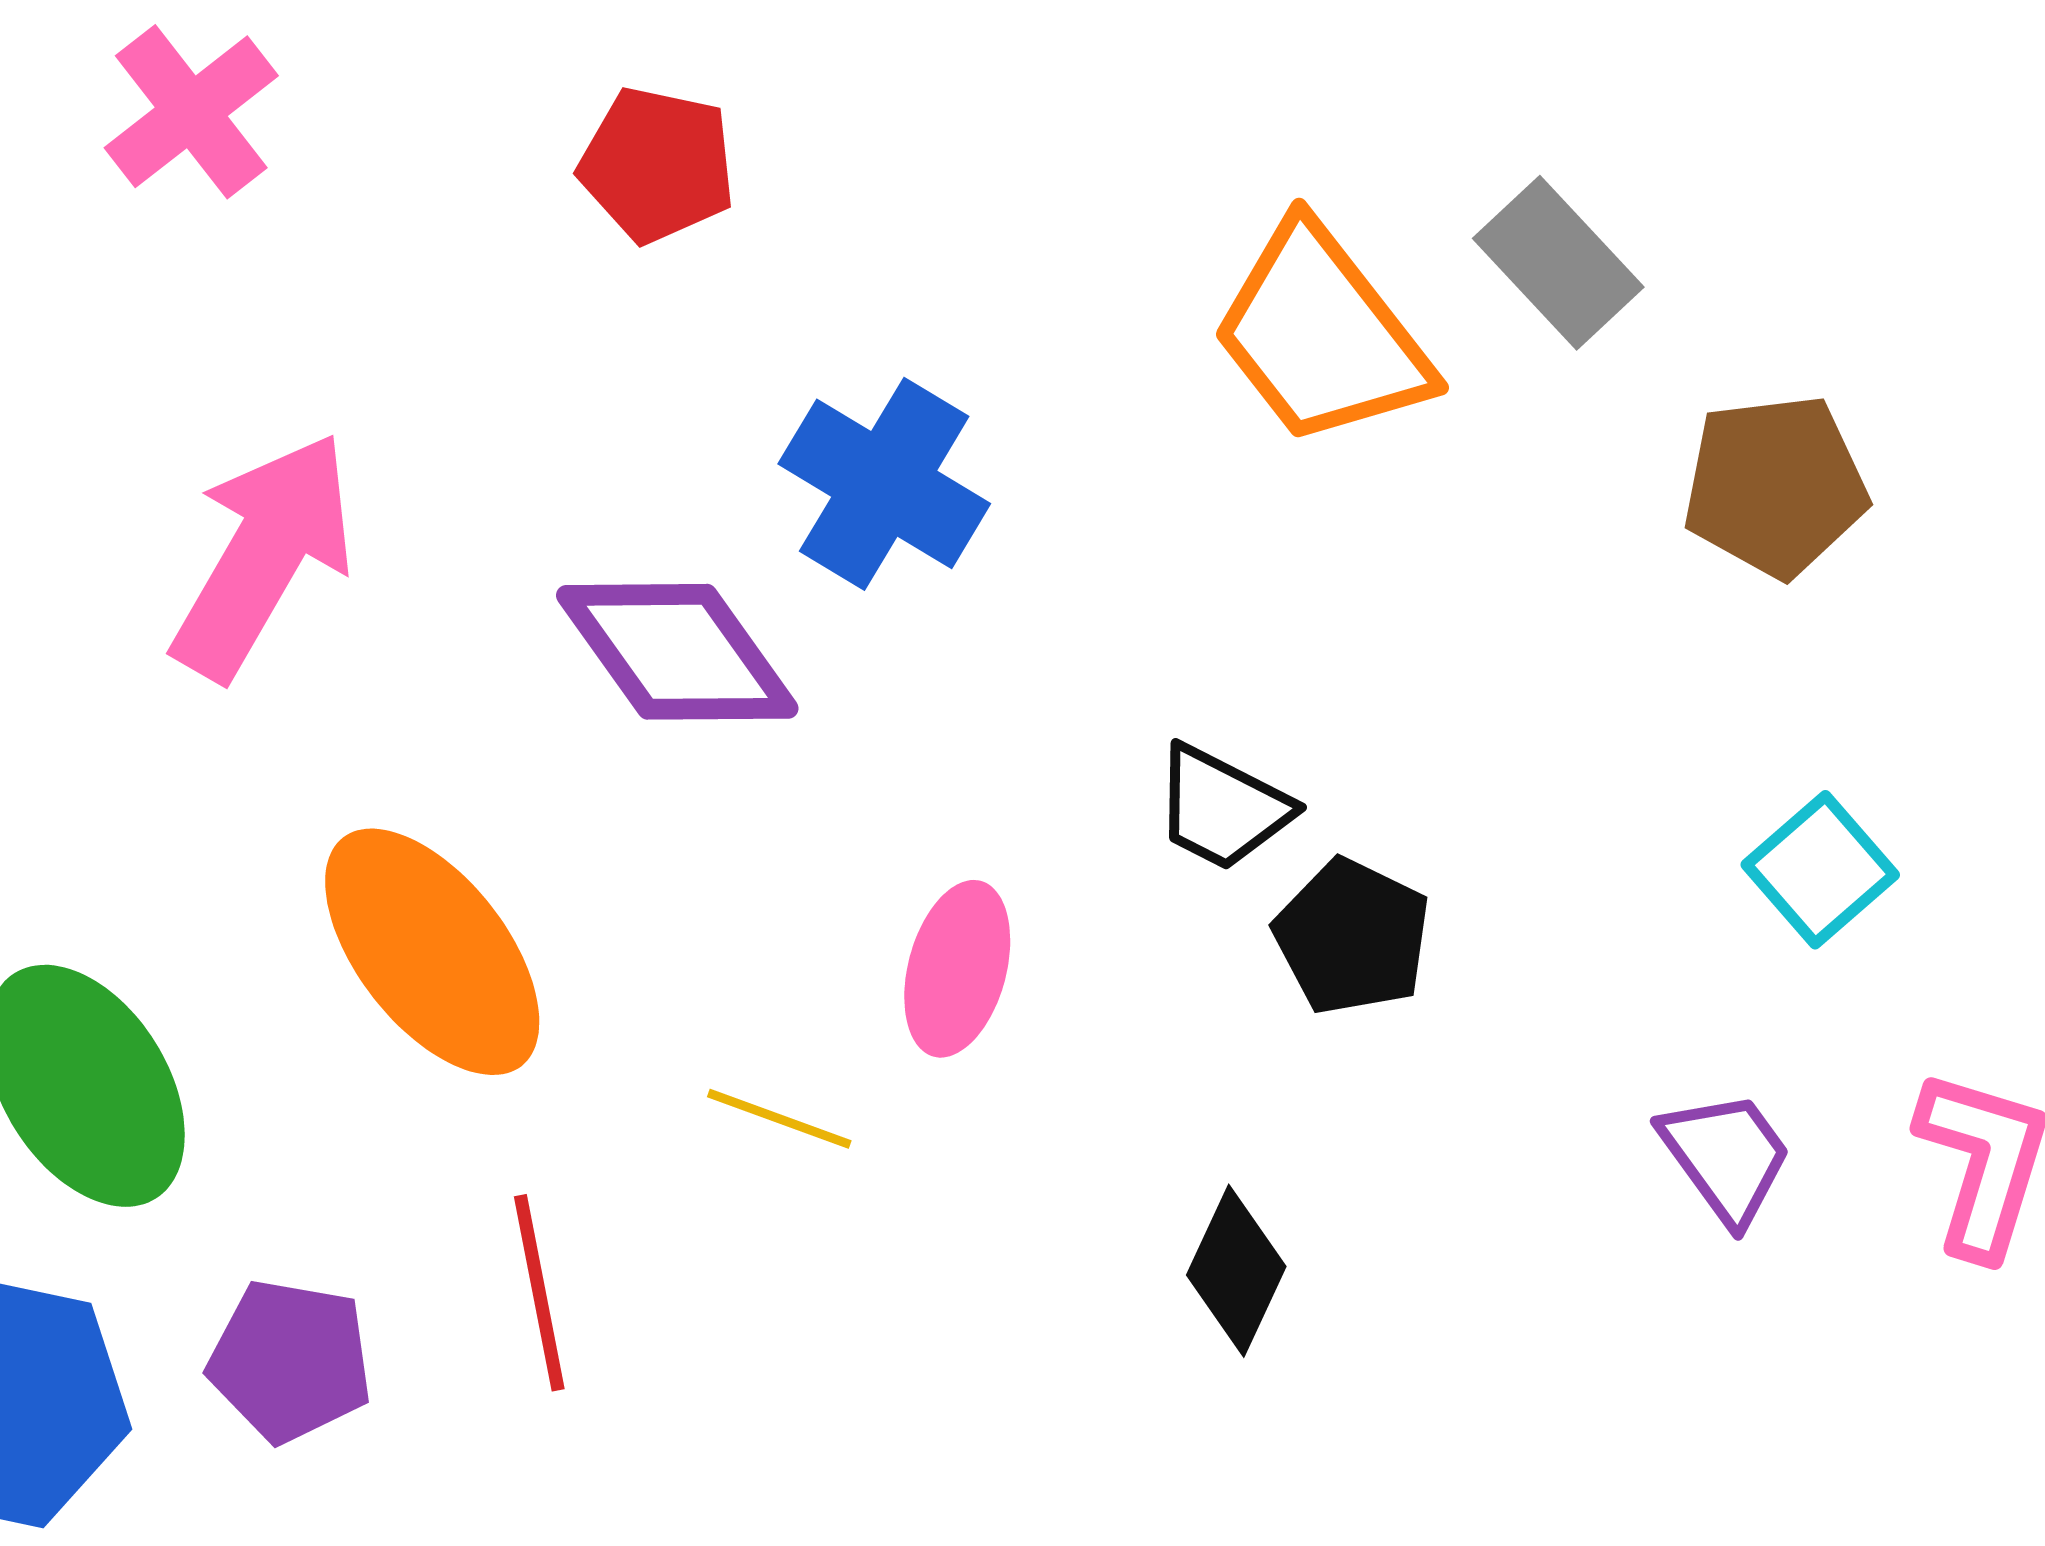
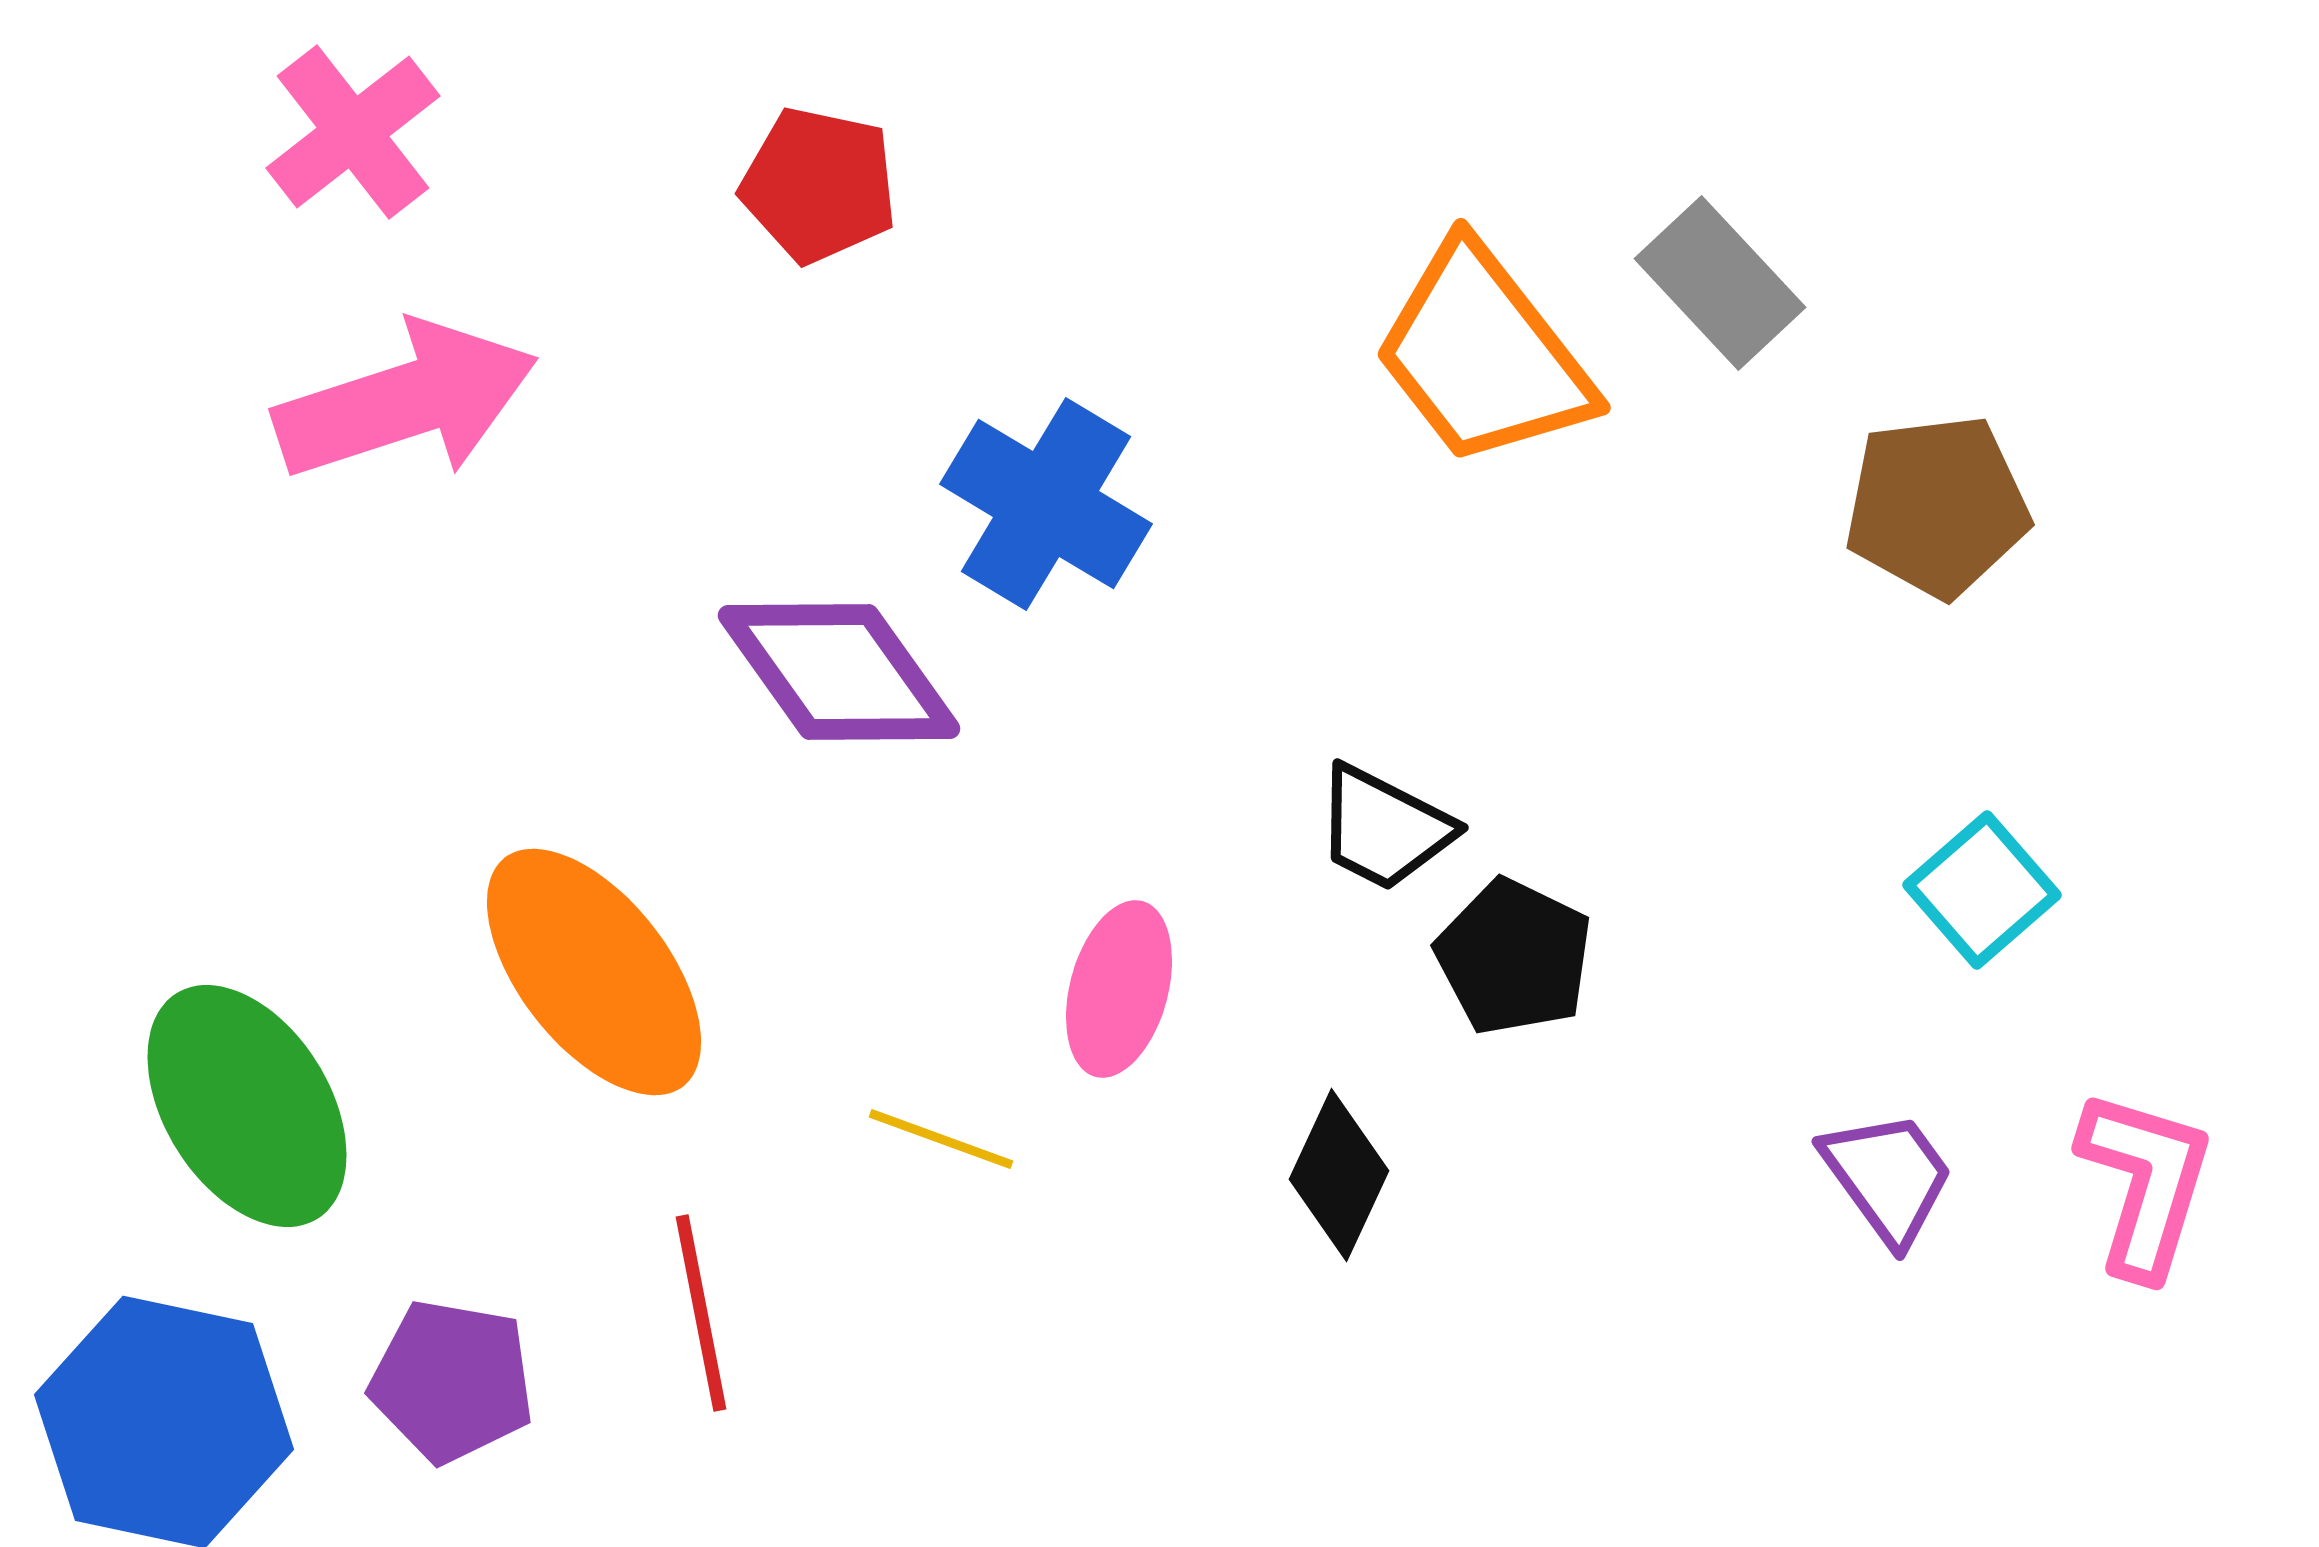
pink arrow: (263, 556) -> (406, 401), moved, turned 42
black diamond: (1236, 1271) -> (1339, 1175), moved

